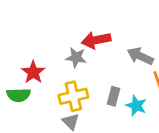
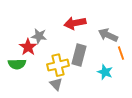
gray star: (76, 57) -> (39, 36), moved
gray rectangle: (113, 96) -> (79, 55), moved, size x1.5

